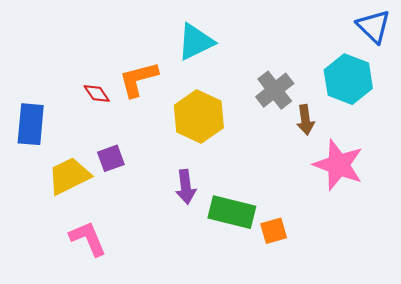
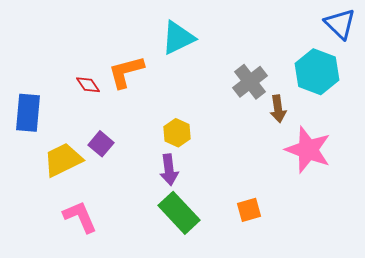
yellow hexagon: (199, 116) -> (177, 133), moved, size x0.6
purple square: (111, 158) -> (101, 144), turned -30
green rectangle: (232, 212) -> (179, 213), moved, turned 33

